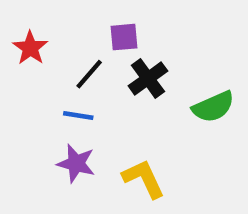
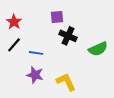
black line: (89, 74) -> (14, 45), moved
black cross: (148, 78) -> (68, 36), turned -30

